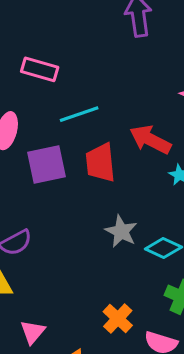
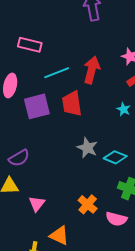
red arrow: (150, 140) -> (92, 70), moved, turned 80
pink triangle: (33, 332) -> (37, 204), moved

